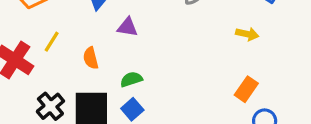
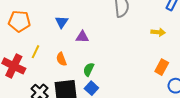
green semicircle: (131, 79) -> (89, 69), turned -40

